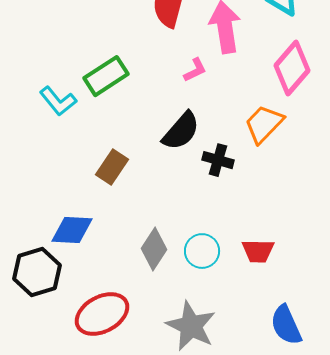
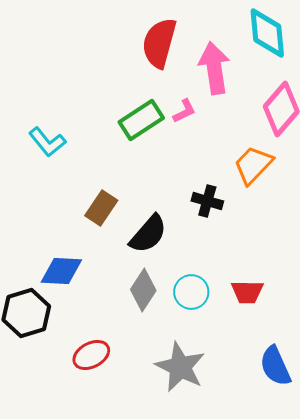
green rectangle: (106, 76) -> (141, 120), moved
black semicircle: (181, 131) -> (148, 234), moved
red ellipse: (102, 314) -> (91, 355), size x0.7

